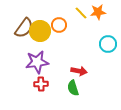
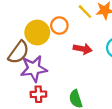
brown semicircle: (24, 28) -> (19, 52), moved
red arrow: (79, 71) -> (83, 49), moved

